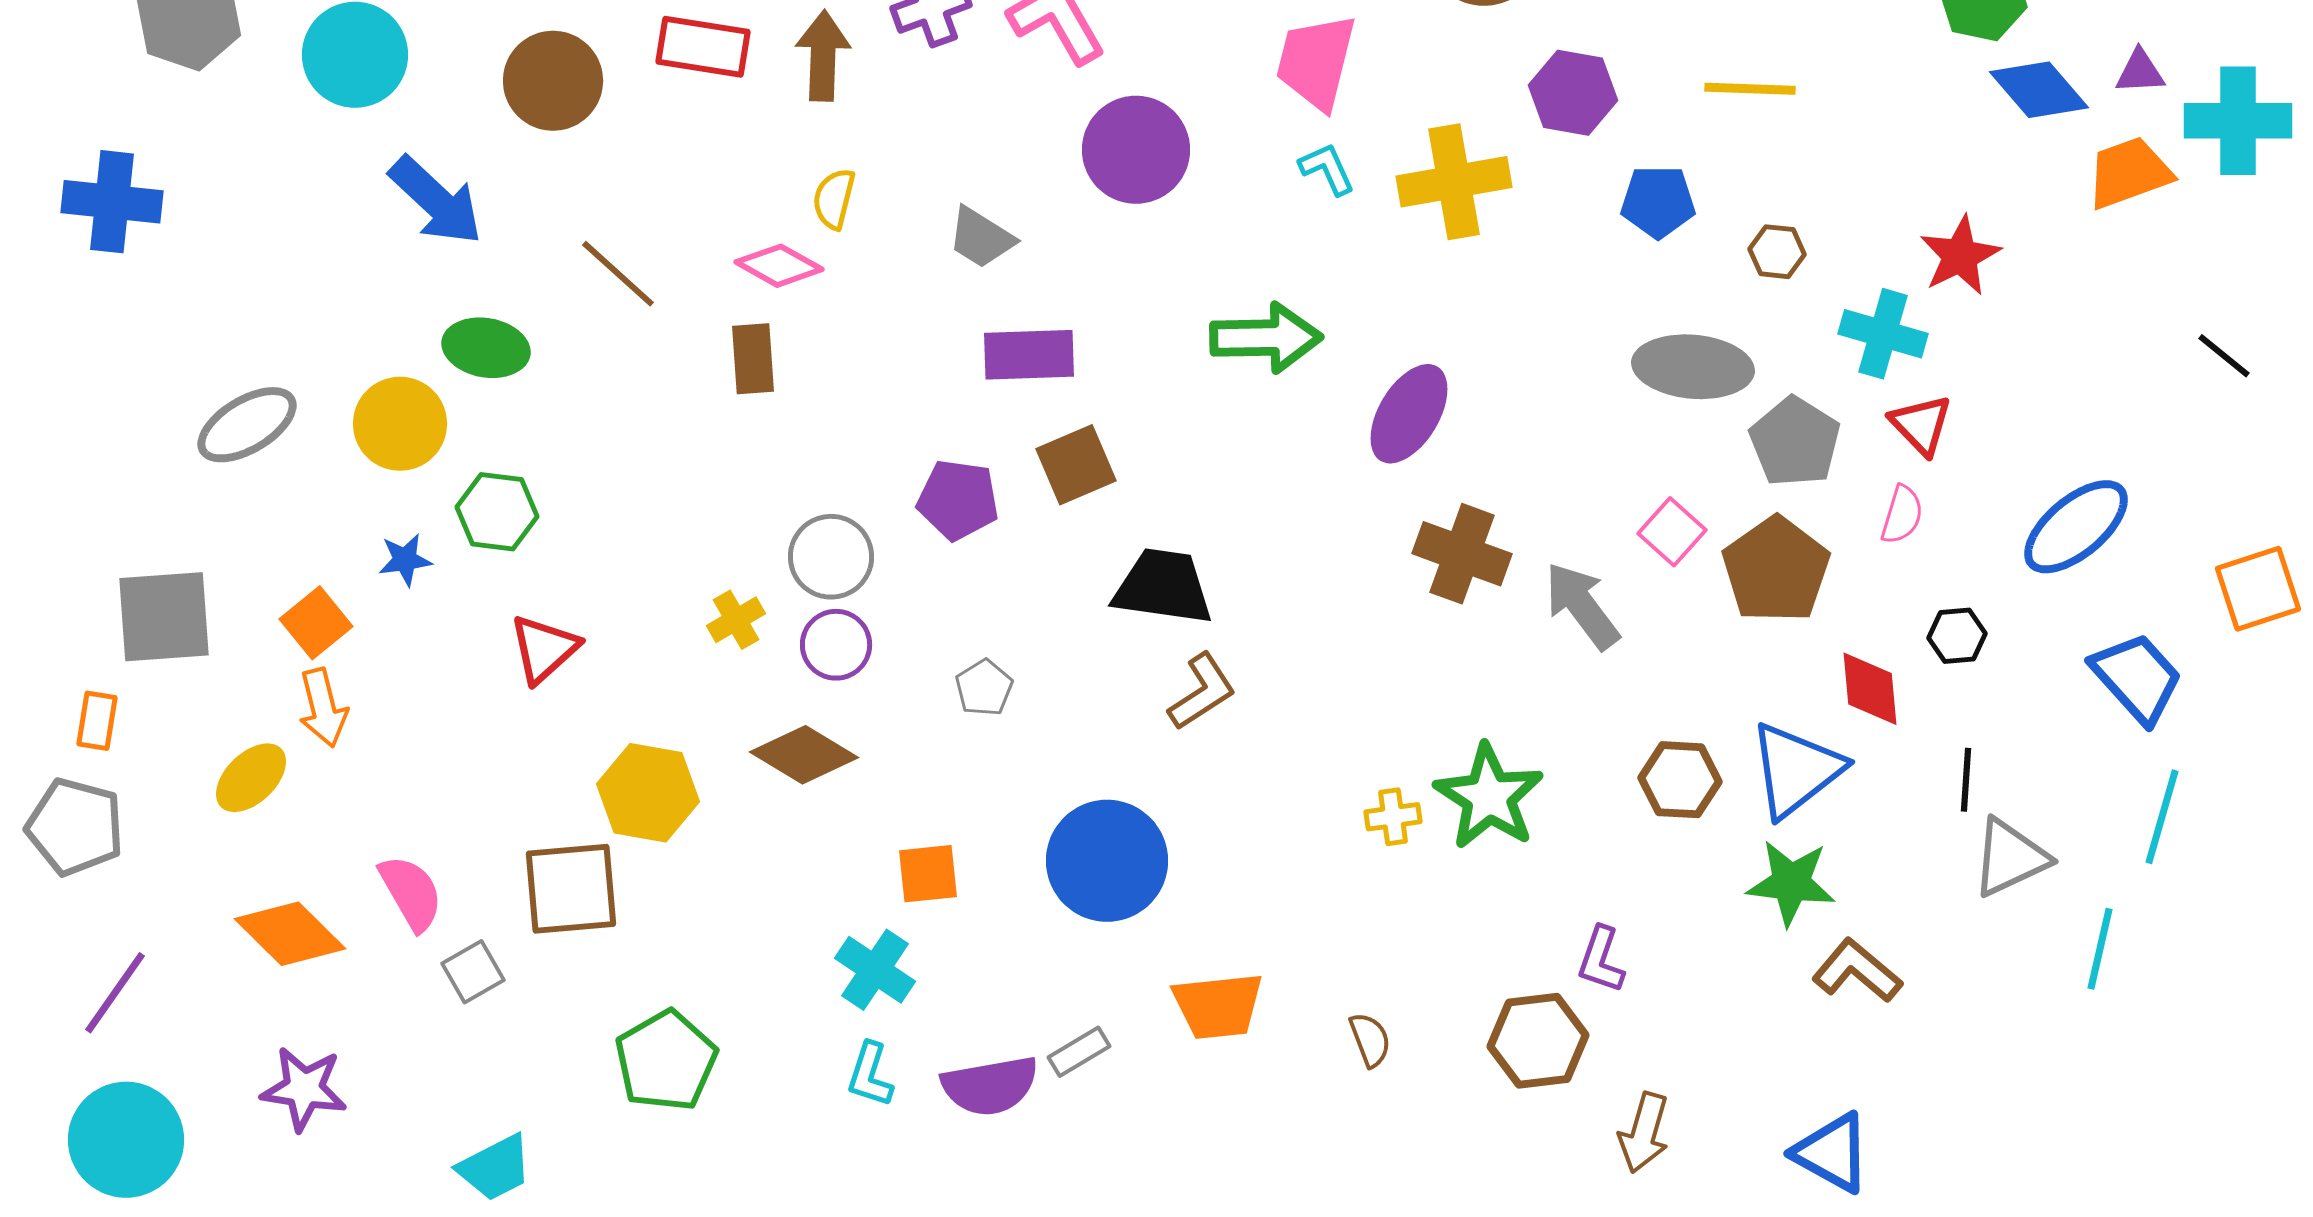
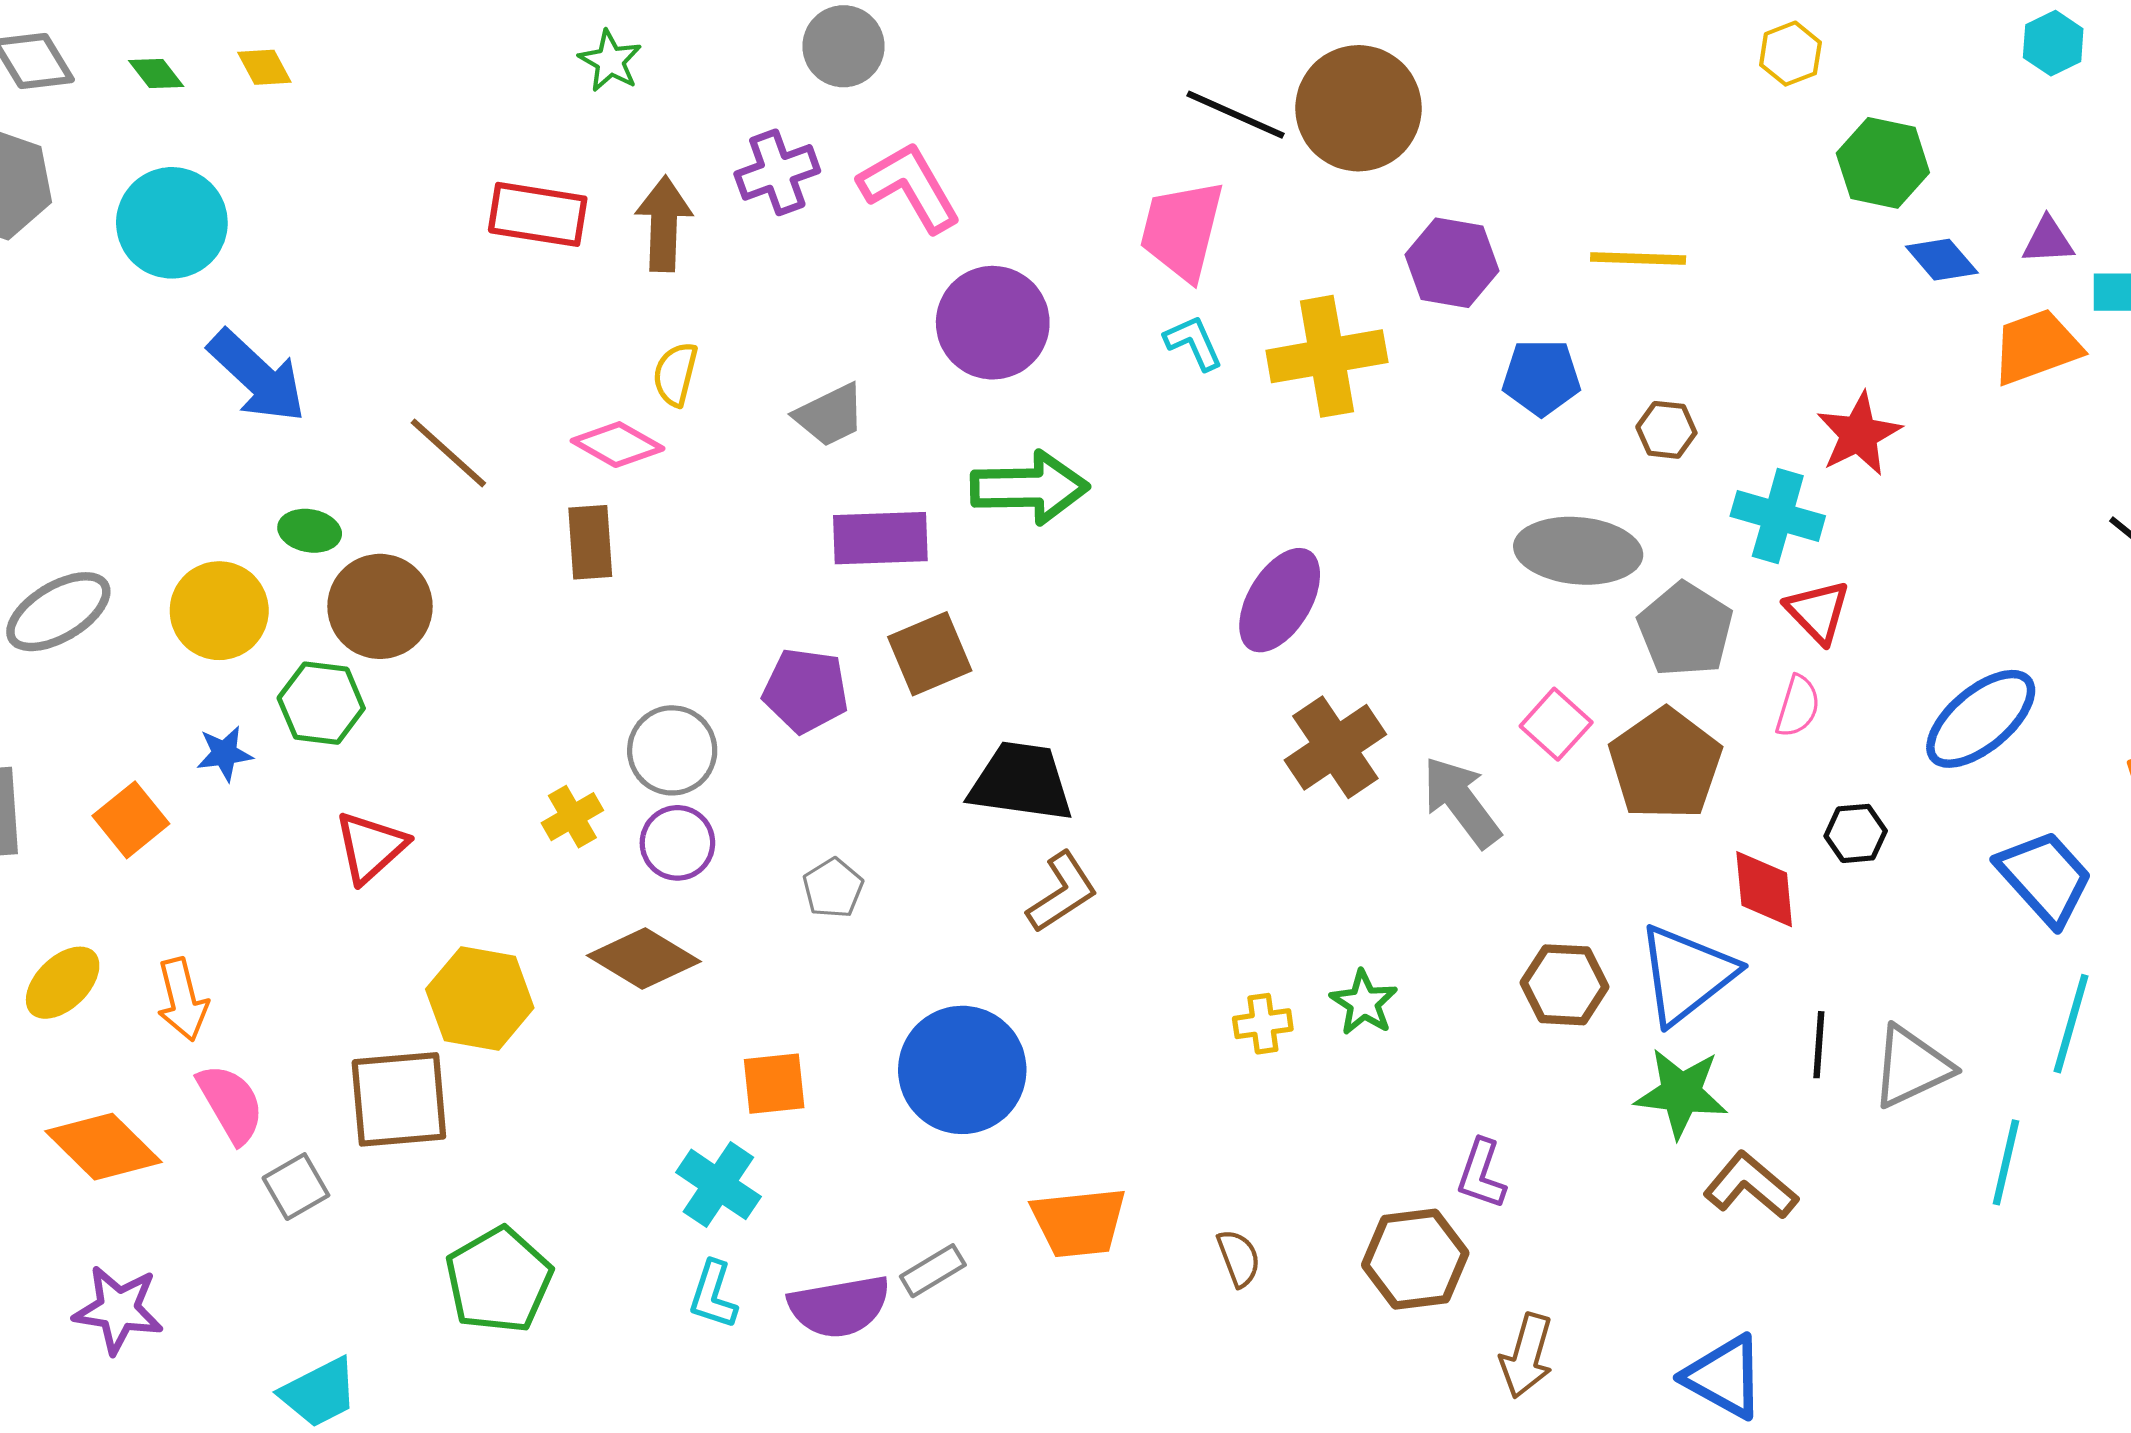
brown circle: (553, 81) -> (380, 606), moved
blue diamond: (2039, 90) -> (1942, 260), size x0.7
gray trapezoid: (981, 238) -> (830, 415), turned -58
green arrow: (1266, 338) -> (1030, 488), moved
green ellipse: (486, 348) -> (310, 531), size x0.7
brown cross: (1462, 554) -> (1335, 747), turned 36
orange arrow: (323, 708) -> (182, 1000), moved
black line: (1966, 780) -> (1819, 1045), moved
green star: (1489, 797) -> (1364, 1003), size x0.6

